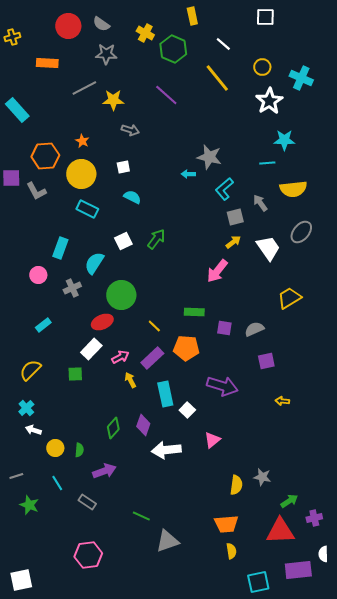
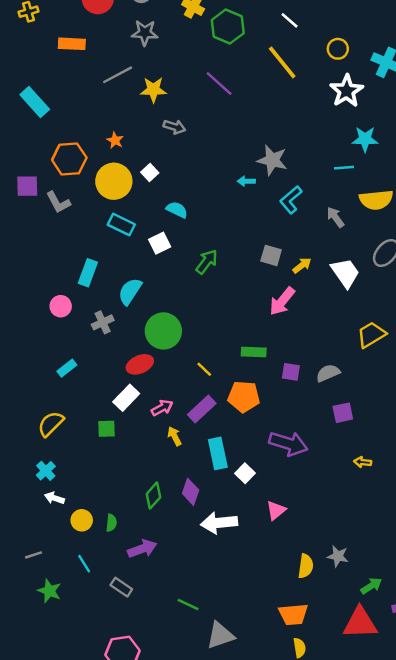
white square: (123, 167) -> (150, 173), moved, turned -32
gray square: (235, 217) -> (271, 255), moved, turned 30
white square: (123, 241) -> (160, 243), moved

